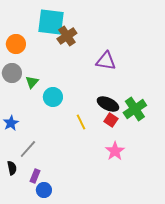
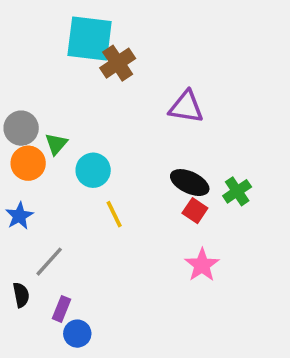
orange circle: (16, 44) -> (28, 163), moved
green cross: (135, 109) -> (237, 191), size x0.7
yellow line: (81, 122) -> (114, 214), moved

